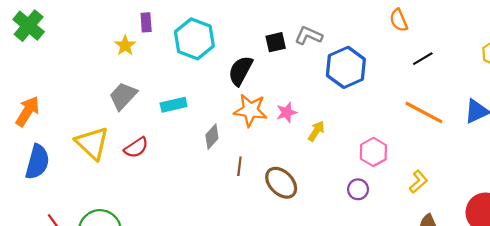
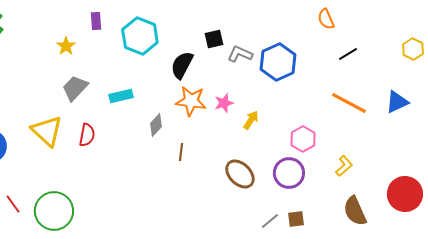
gray L-shape: (309, 36) -> (240, 54), moved
yellow star: (125, 45) -> (66, 46), moved
red semicircle: (136, 148) -> (87, 135), turned -45
brown ellipse: (281, 183) -> (240, 174), moved
purple circle: (358, 189) -> (289, 173), size x1.6

